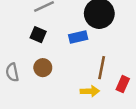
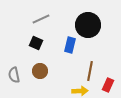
blue rectangle: (78, 37) -> (70, 45), turned -63

